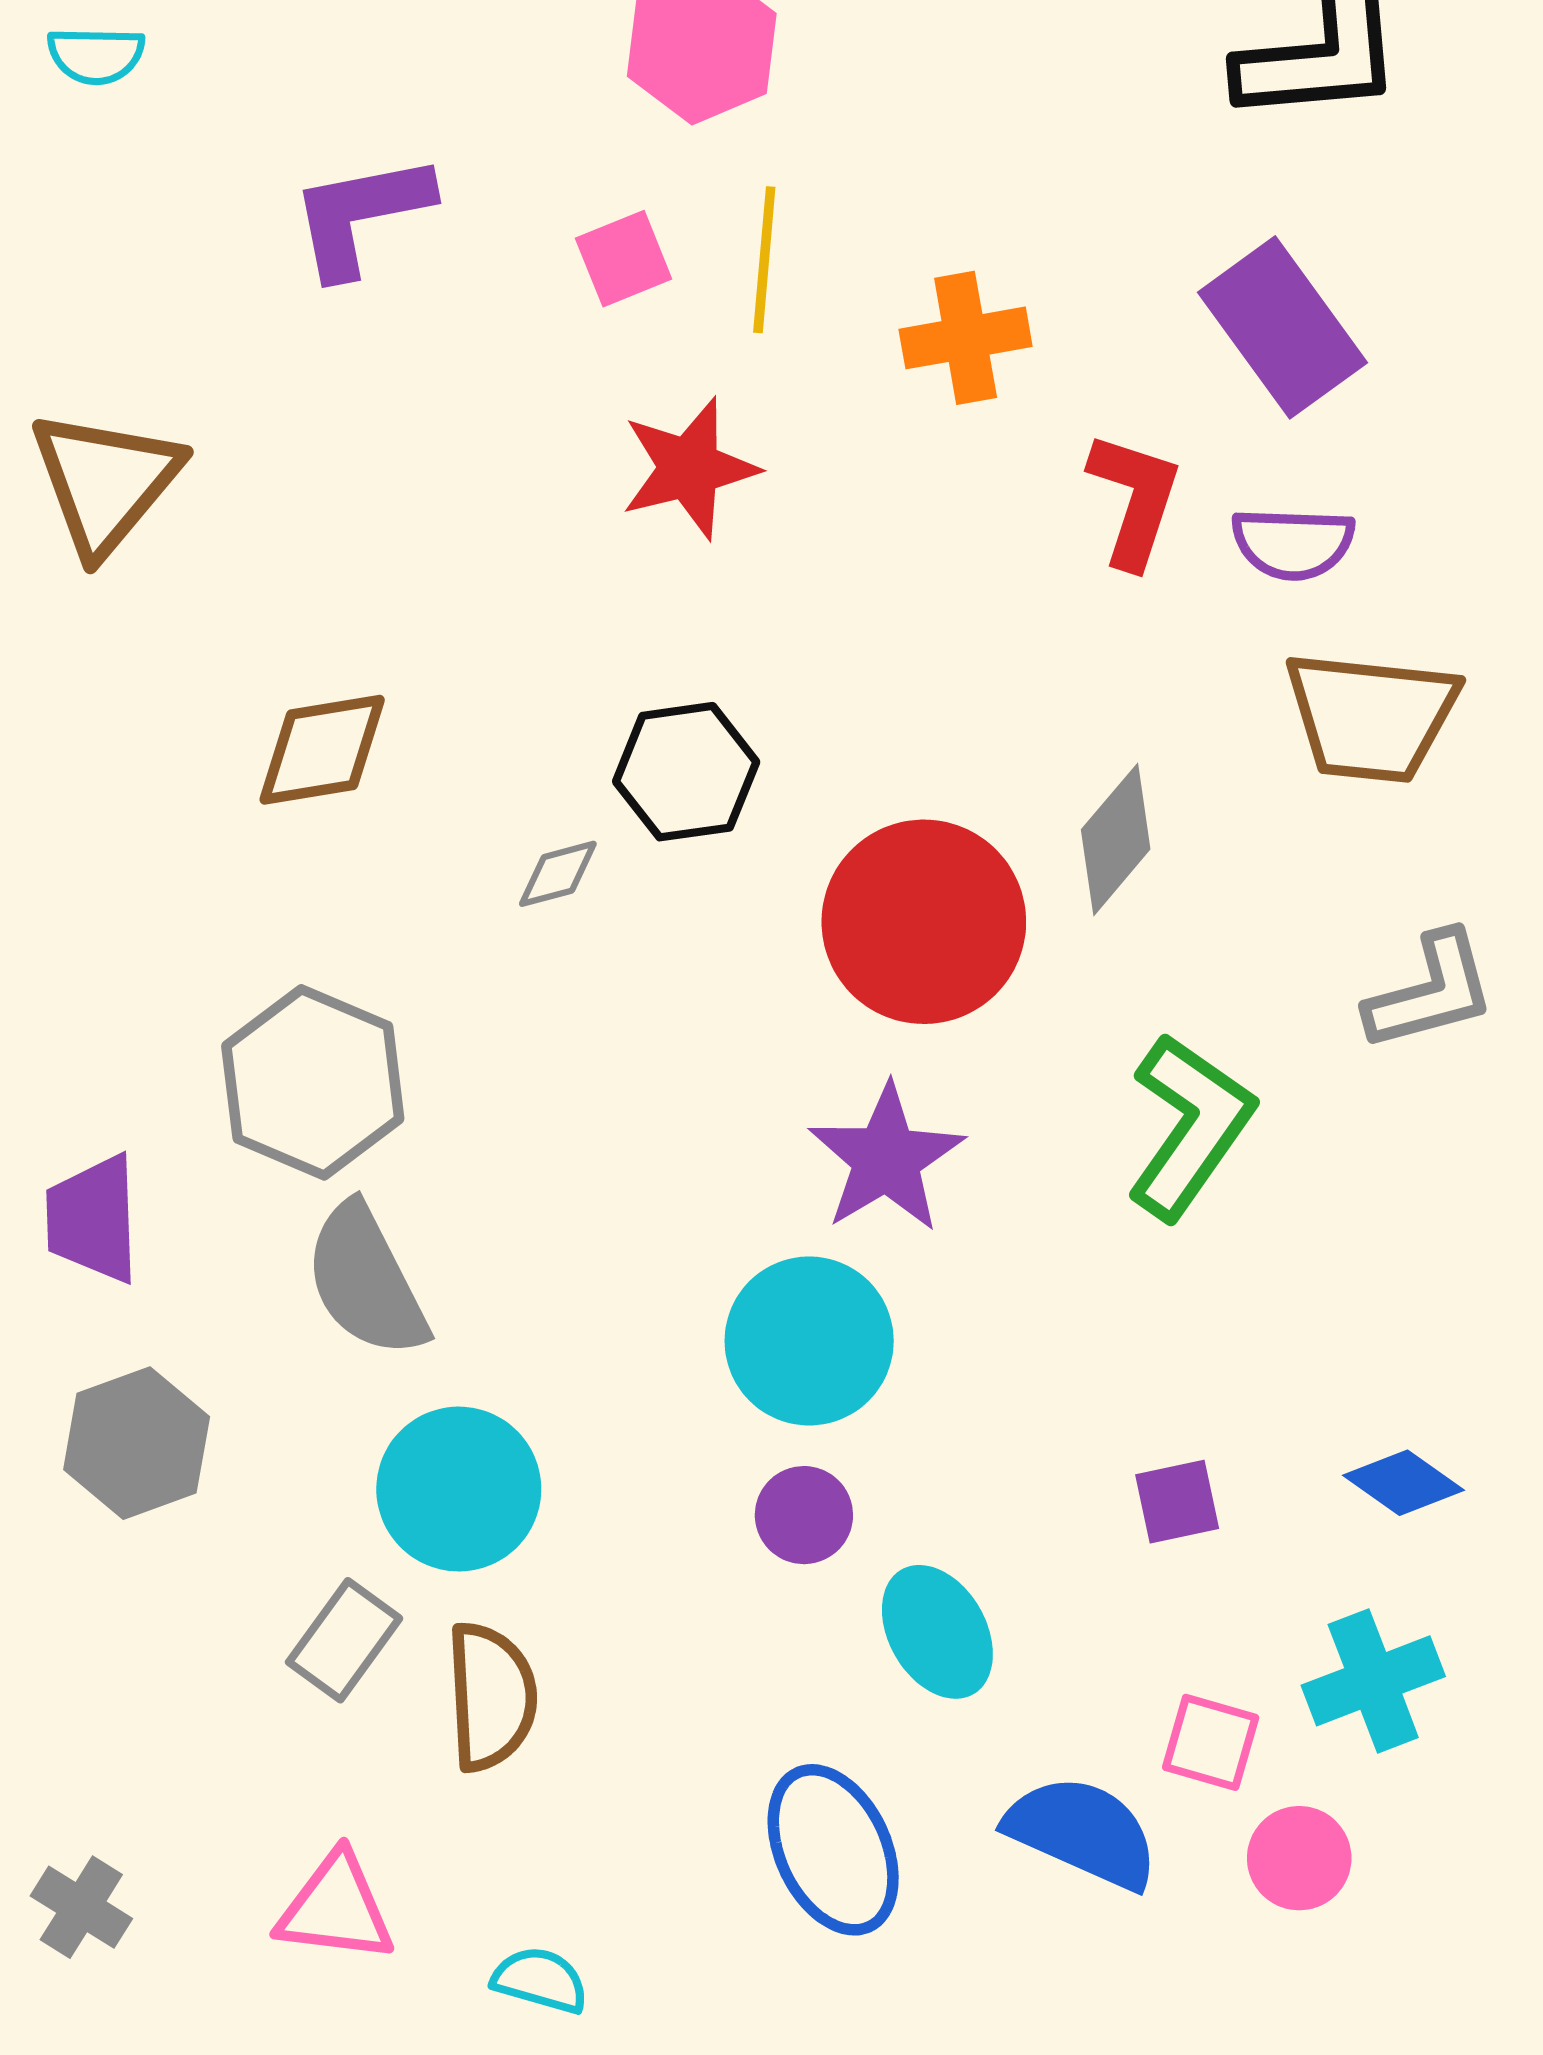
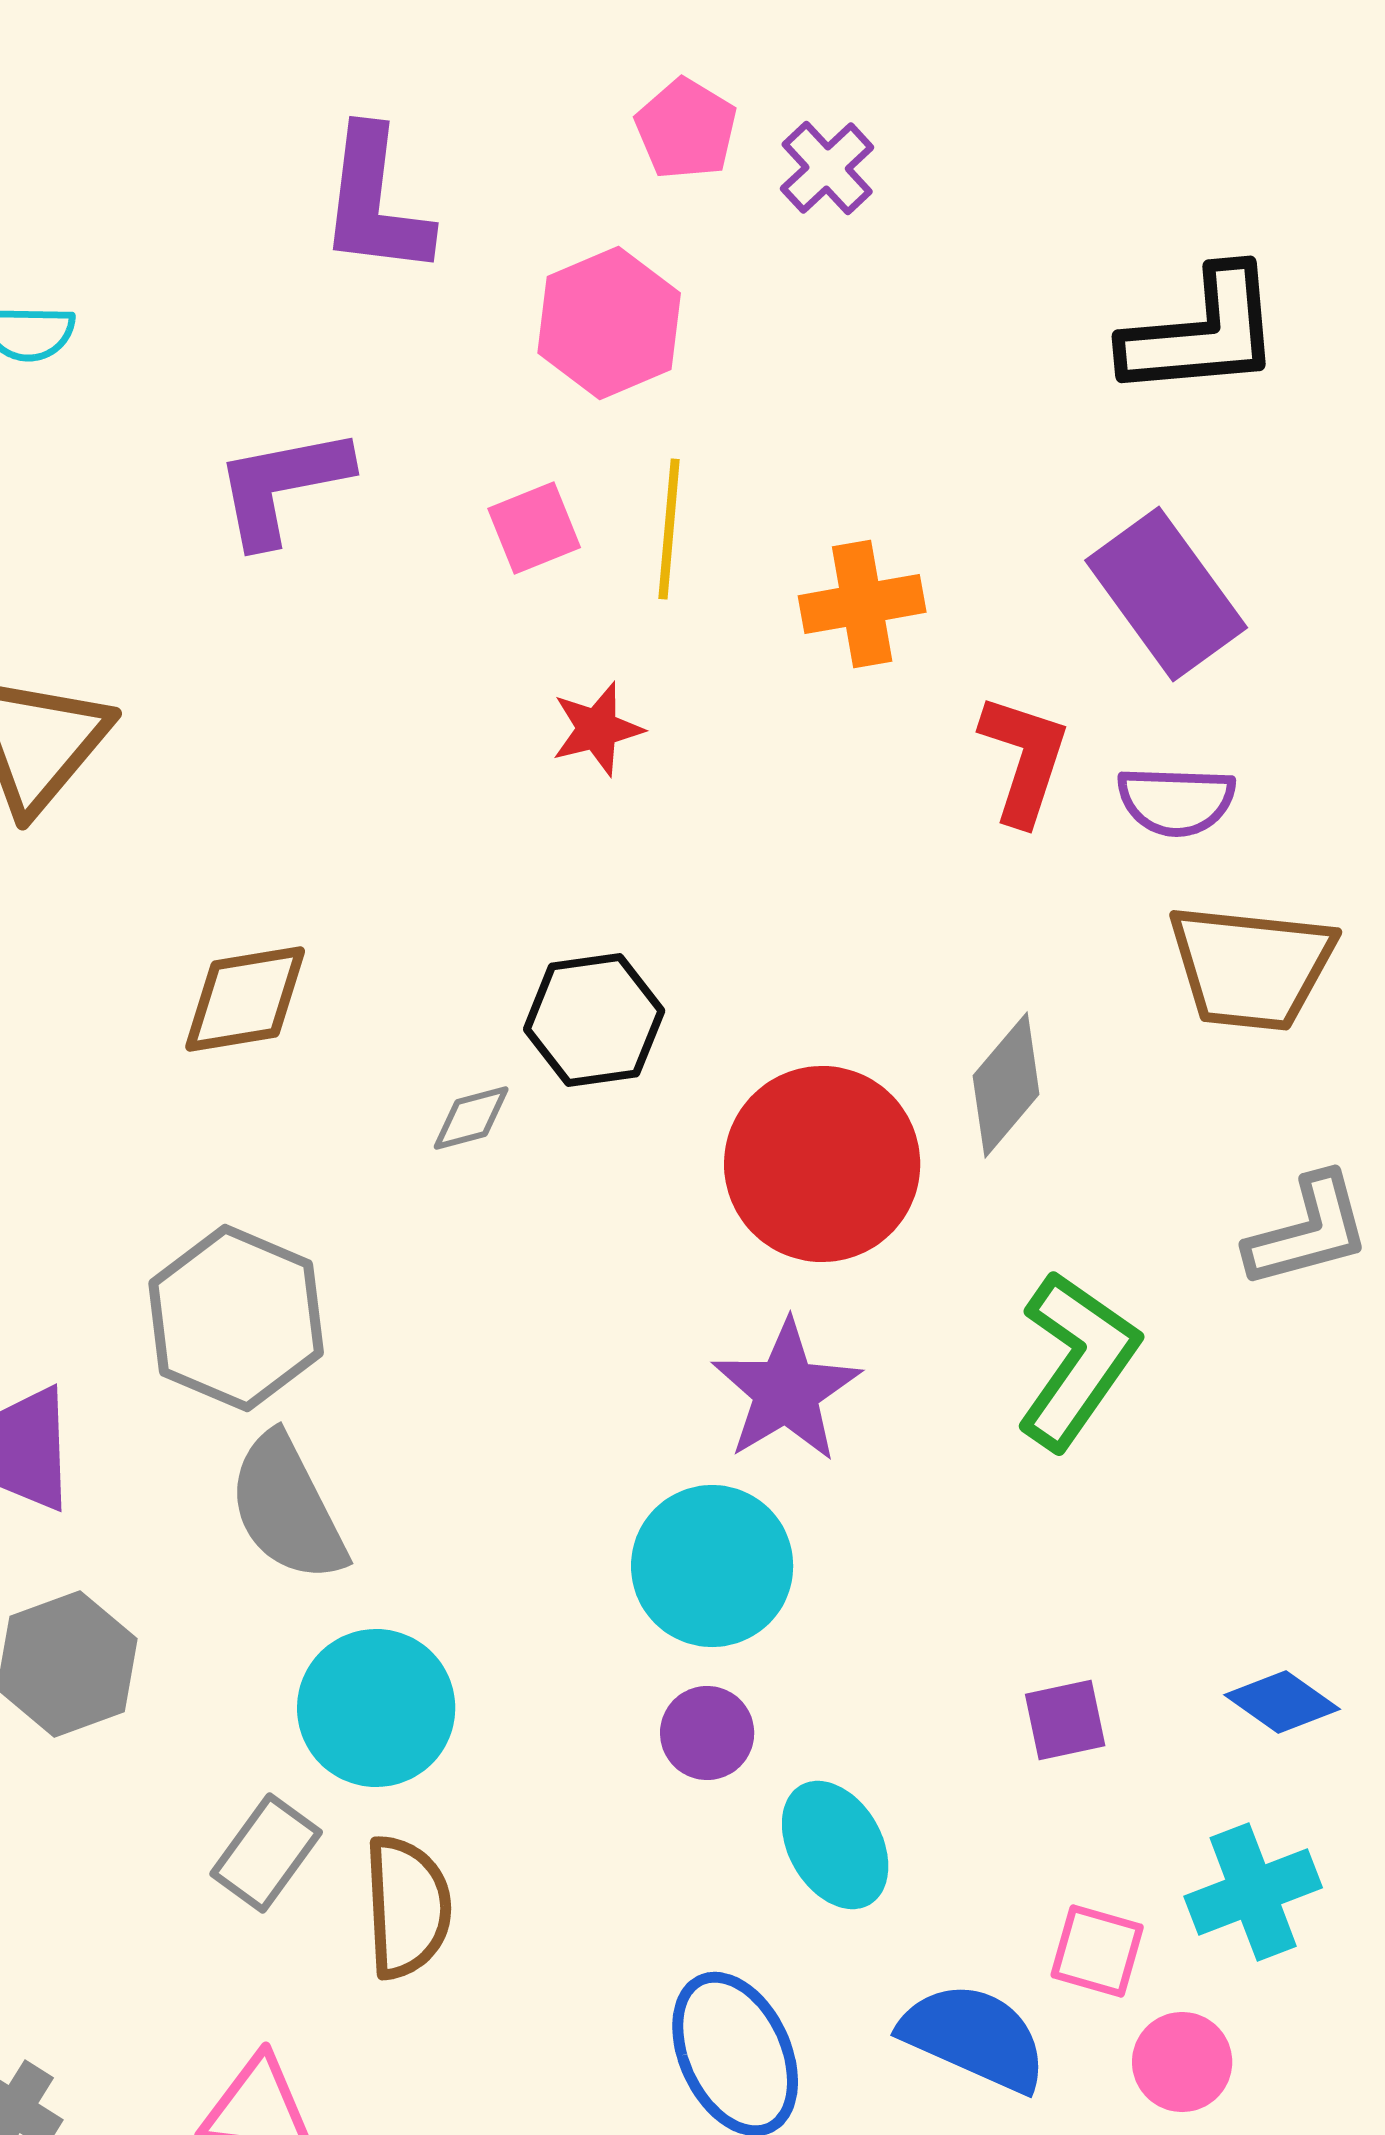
red star: (689, 468) -> (597, 729), size x0.7

